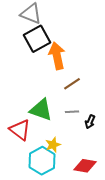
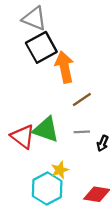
red triangle: (20, 130) -> (23, 136), moved

